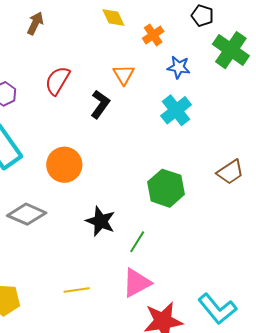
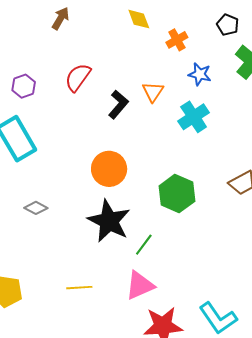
orange triangle: (124, 75) -> (153, 92), moved
orange circle: (64, 165) -> (109, 169), moved
gray diamond: (27, 214) -> (36, 208), size x0.6
black star: (100, 221) -> (109, 221), size x1.4

